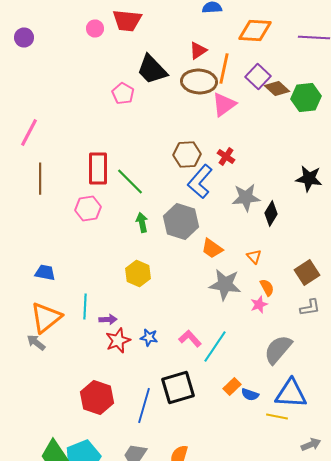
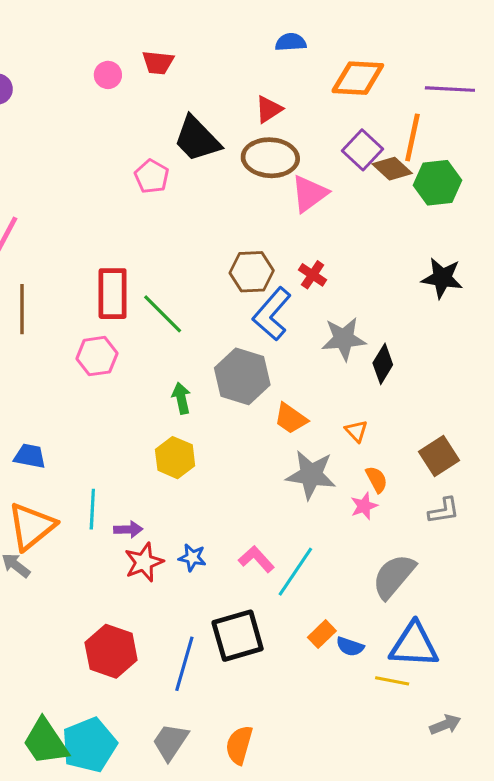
red trapezoid: (127, 20) -> (158, 62), size x0.7
orange line: (224, 68) -> (412, 137), moved
black star: (309, 178) -> (442, 278), moved
green arrow: (142, 222) -> (181, 398), moved

